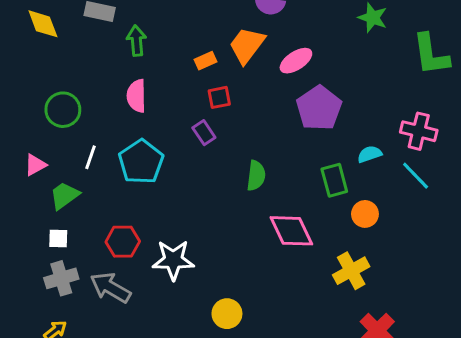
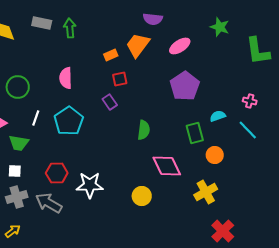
green arrow: (136, 41) -> (70, 28), moved
pink ellipse: (296, 61) -> (180, 46), moved
pink cross: (419, 131) -> (250, 101), size x0.6
green trapezoid: (64, 196) -> (19, 143), turned -135
yellow circle: (227, 314) -> (142, 196), moved

